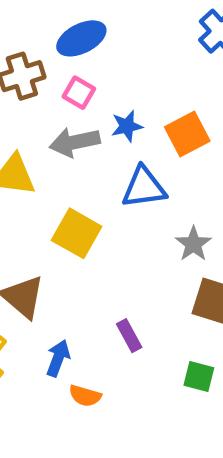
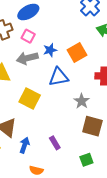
blue arrow: (58, 358) -> (24, 145), moved
green square: (199, 376) -> (86, 160), turned -32

